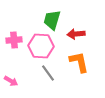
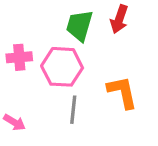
red arrow: (76, 34) -> (119, 19), moved, turned -66
gray line: (48, 73) -> (73, 110), turned 42

